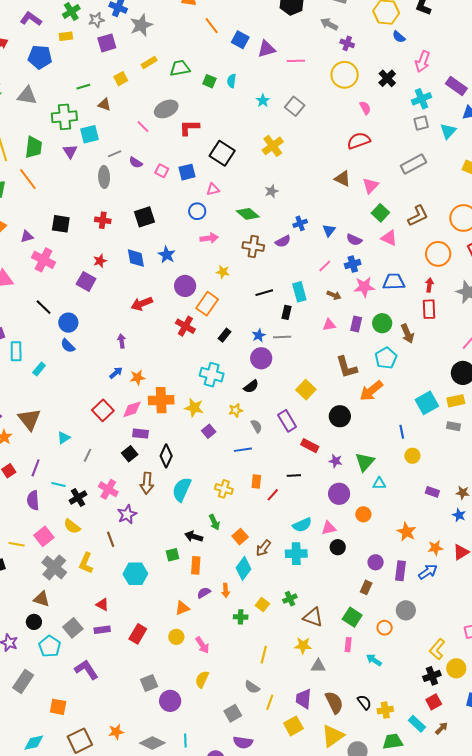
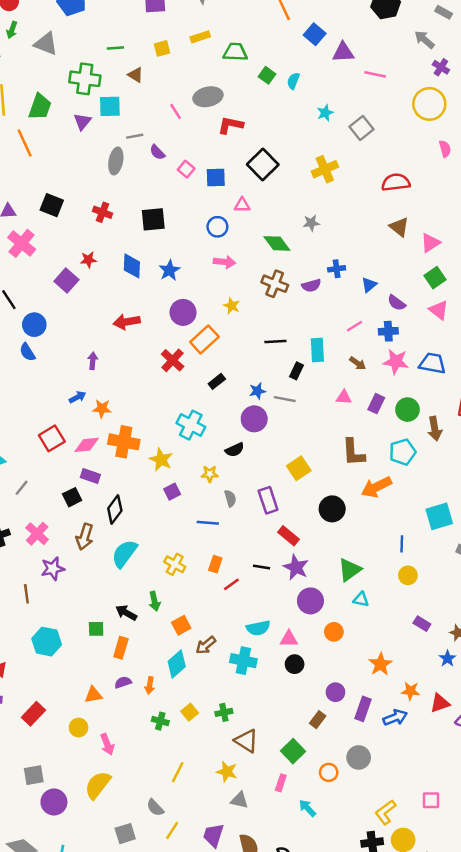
red semicircle: (359, 141) -> (396, 182), moved
purple star: (336, 461) -> (296, 567), moved, size x1.5
yellow semicircle: (202, 679) -> (98, 785), size x1.4

